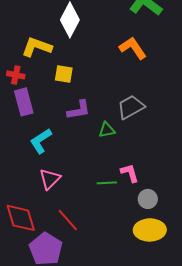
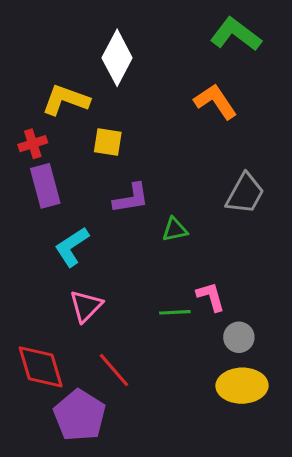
red cross: (16, 75) -> (33, 144), turned -30
gray trapezoid: (131, 107) -> (245, 194), moved, turned 148

